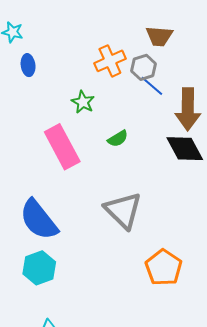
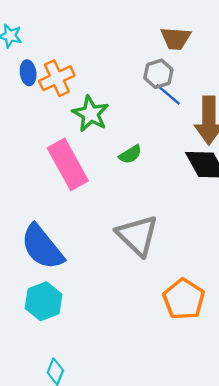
orange cross: (110, 61) -> (57, 78), moved
green star: (83, 102) -> (91, 114), size x1.4

